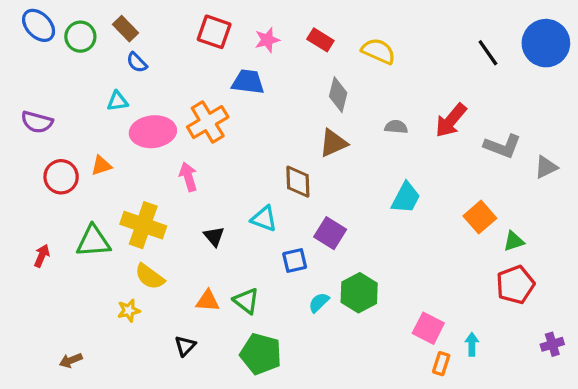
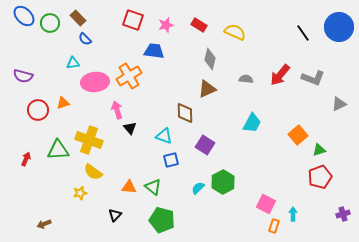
gray L-shape: (502, 146) -> (313, 78), moved
black triangle: (214, 236) -> (130, 128), moved
blue square: (295, 261) -> (171, 160), moved

